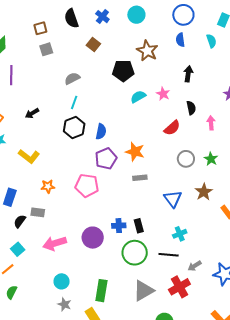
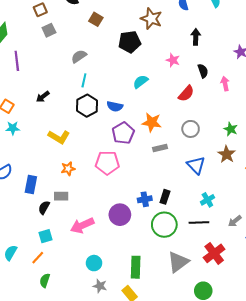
cyan semicircle: (138, 97) -> (141, 82), moved
blue semicircle: (101, 132) -> (115, 106), turned 98
yellow L-shape: (29, 156) -> (59, 137), moved
gray circle: (186, 159) -> (191, 129), moved
green star: (211, 159) -> (231, 129), moved
black rectangle: (139, 226) -> (165, 197), turned 40
cyan square: (18, 249) -> (45, 236), turned 32
gray arrow: (195, 266) -> (235, 221), moved

